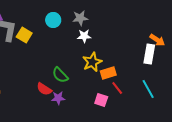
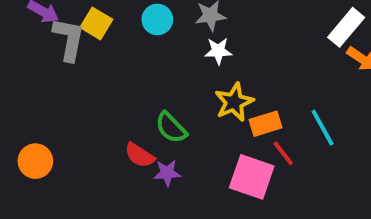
yellow square: (24, 35) -> (96, 23), moved
white rectangle: (149, 54) -> (346, 27), moved, turned 30
cyan line: (148, 89) -> (323, 128), moved
pink square: (101, 100) -> (252, 177), size x1.6

